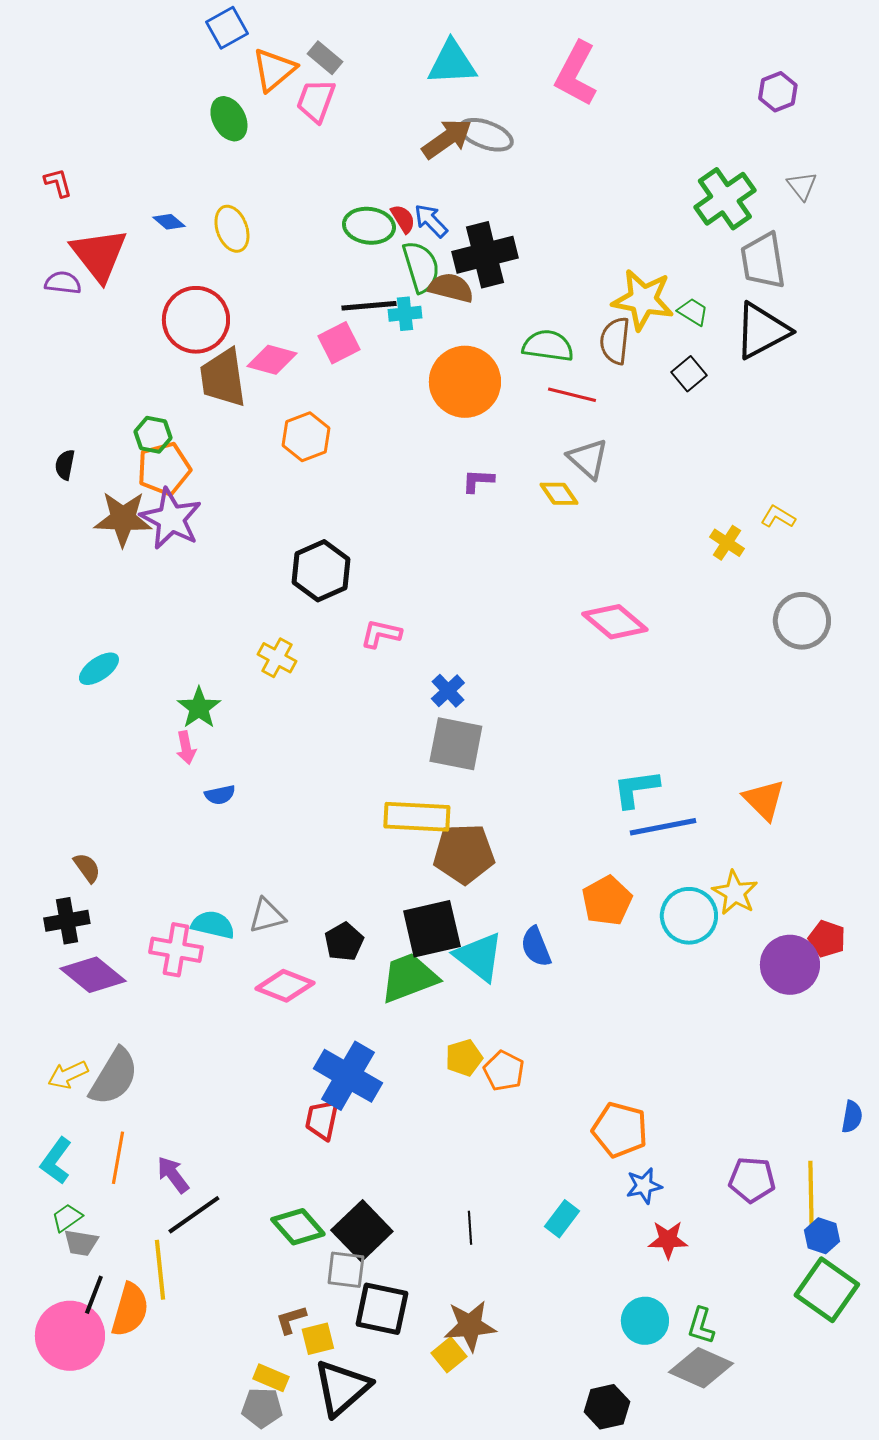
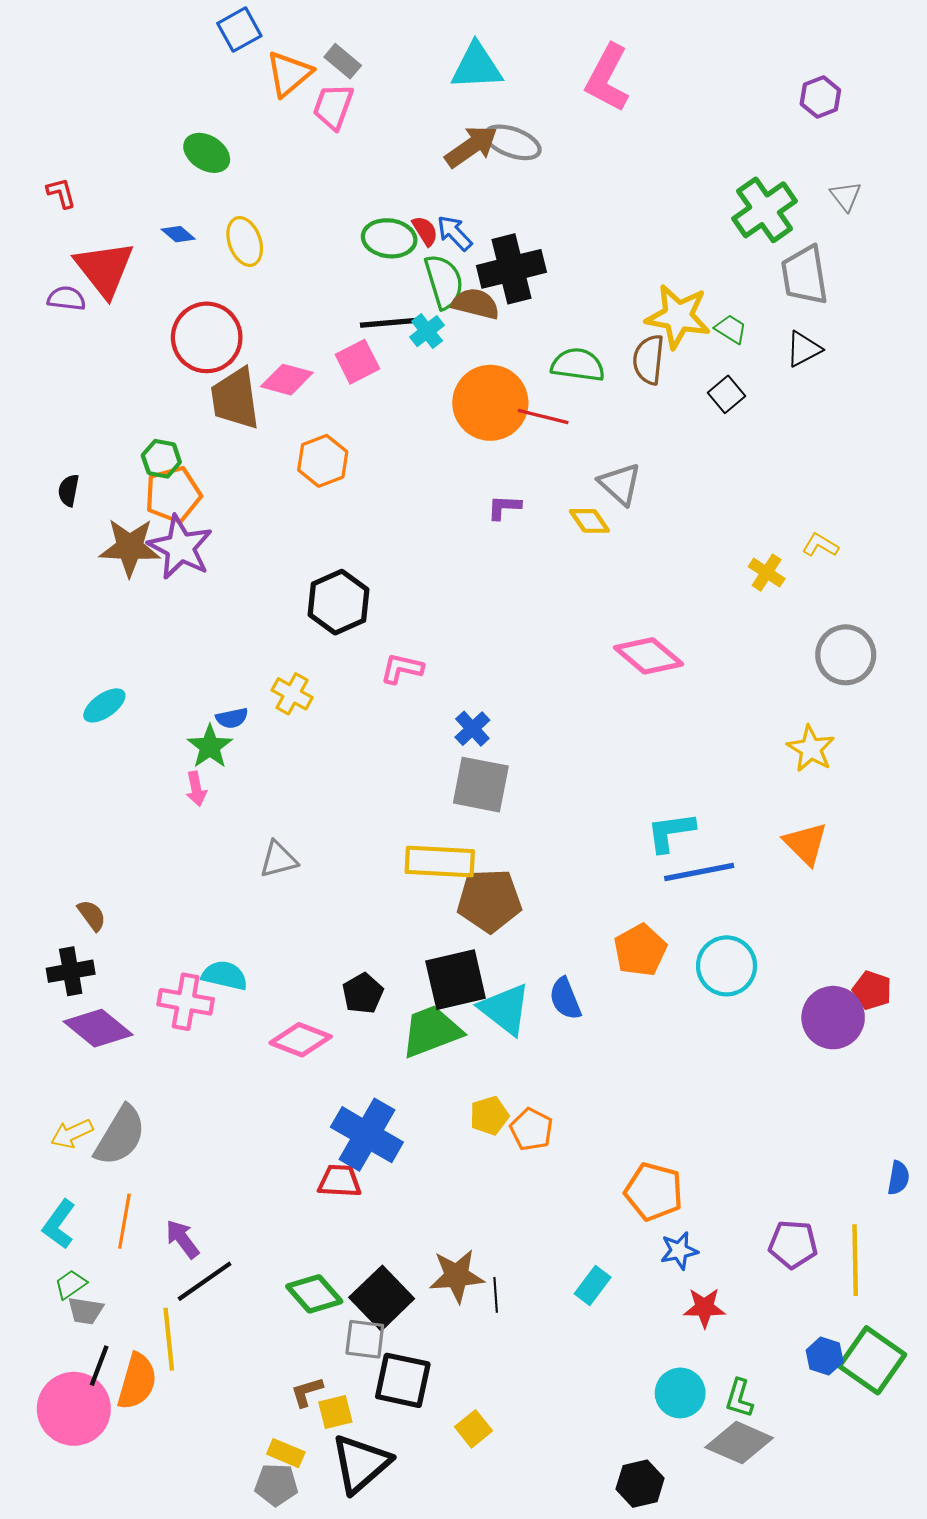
green ellipse: (229, 119) -> (207, 153), moved, turned -30
cyan cross: (405, 314) -> (427, 331), turned -32
black triangle: (762, 331) -> (804, 349), size x0.6
red line: (572, 395) -> (543, 417), moved
blue semicircle: (220, 795) -> (232, 718), moved
yellow star: (735, 893) -> (811, 749), moved
gray triangle: (267, 916) -> (278, 859), moved
red trapezoid: (322, 1120) -> (340, 1181), turned 81
blue hexagon: (822, 1236) -> (825, 1356), moved
brown star: (470, 1326) -> (457, 1276), moved

